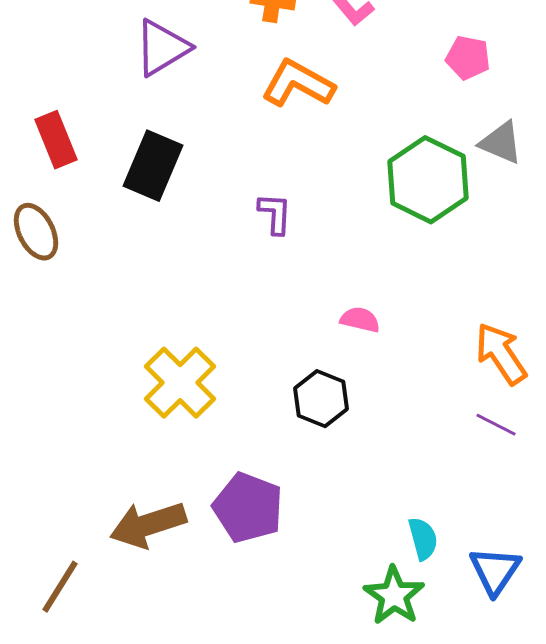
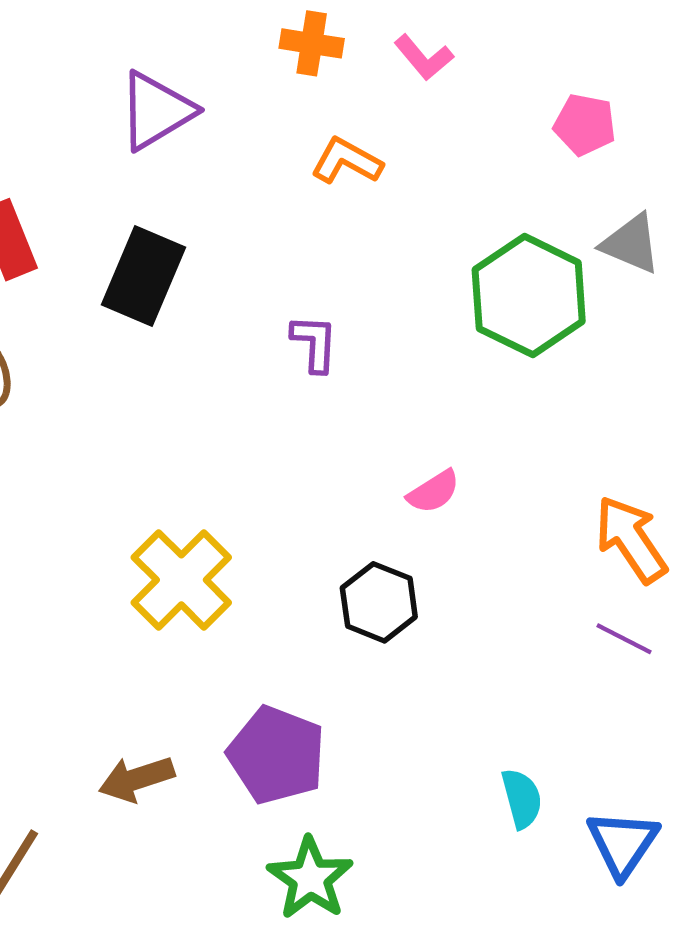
orange L-shape: (298, 84) -> (347, 161), size x0.7
pink semicircle: (360, 320) -> (433, 492), turned 135
brown arrow: (148, 525) -> (137, 779), size x0.7
green star: (394, 596) -> (310, 878), moved

